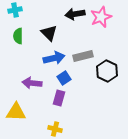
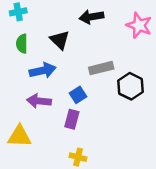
pink star: (101, 17) -> (139, 25), moved, turned -30
blue arrow: (54, 58) -> (43, 70), moved
yellow cross: (55, 129) -> (78, 157), moved

